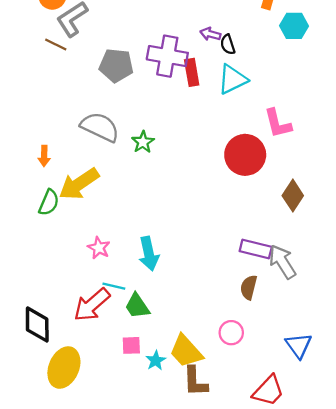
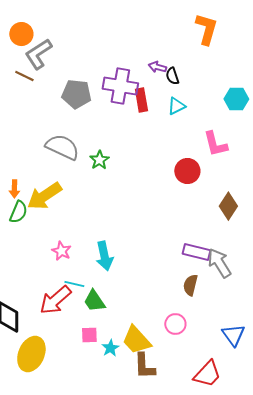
cyan hexagon: (294, 26) -> (236, 99), moved
cyan triangle: (232, 79) -> (176, 106), size x0.7
red circle: (245, 155) -> (187, 171), size x0.7
orange arrow: (44, 156) -> (14, 189), moved

